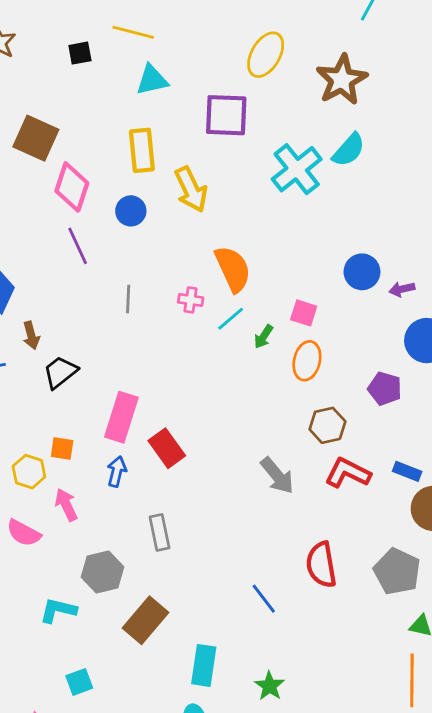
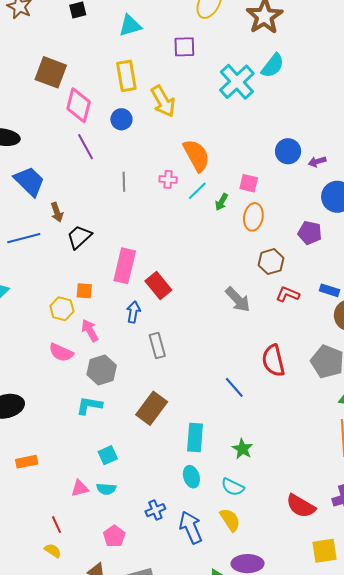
purple square: (226, 115) -> (184, 47), size x0.7
blue arrow: (117, 471) -> (133, 312), moved
red L-shape: (348, 473) -> (288, 294), size x0.7
gray hexagon: (103, 572) -> (102, 370), moved

